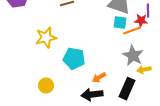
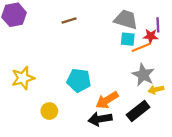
yellow star: (46, 38) -> (23, 78), moved
orange arrow: (99, 78) -> (107, 100), size x1.5
black rectangle: (127, 89) -> (138, 111), turned 30

